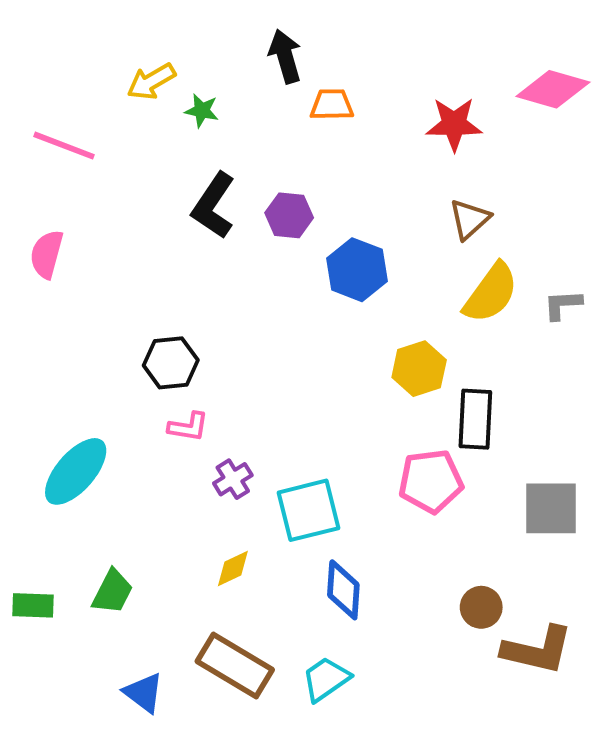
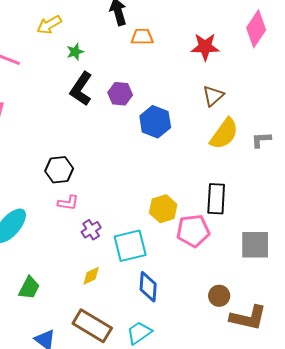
pink diamond: (553, 89) -> (256, 29), turned -72
green star: (202, 111) -> (75, 52), moved, turned -30
yellow hexagon: (419, 369) -> (163, 209), moved

